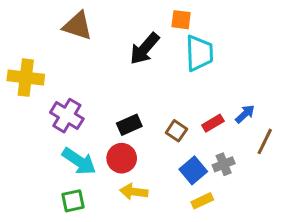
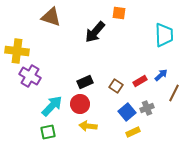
cyan trapezoid: (199, 53) -> (164, 35), moved
purple cross: (67, 116) -> (30, 76), moved
cyan arrow: (79, 161) -> (52, 106), turned -80

